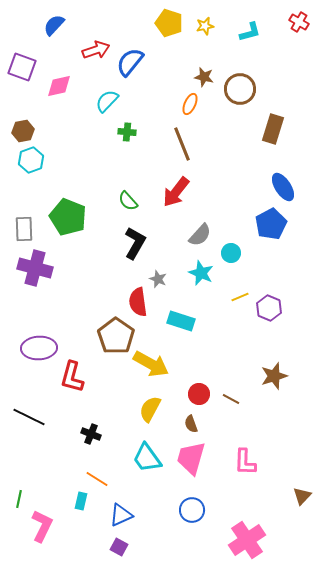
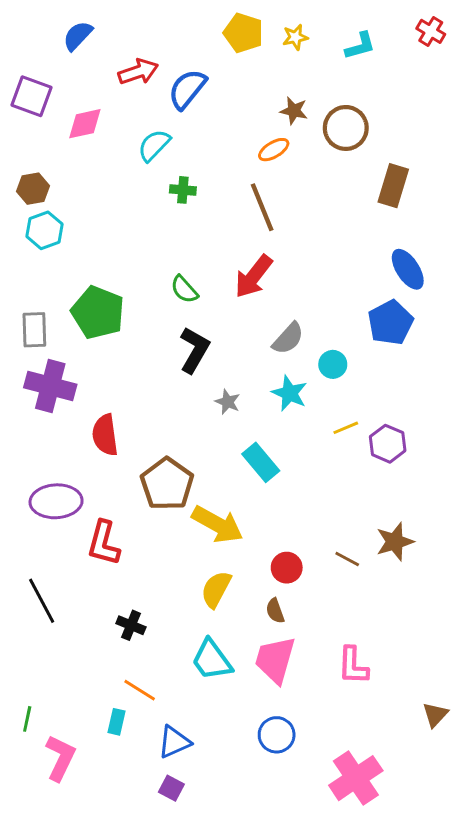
orange ellipse: (190, 104) -> (274, 150), turned 35
red semicircle: (138, 302) -> (105, 435), moved
cyan rectangle: (181, 321) -> (261, 462), turned 32
brown line: (231, 399) -> (347, 559), moved
black line: (29, 417) -> (42, 601), turned 36

